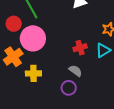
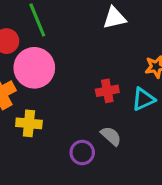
gray semicircle: (75, 71) -> (111, 136), moved

